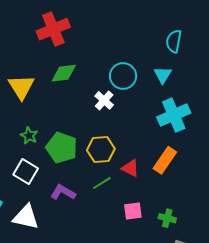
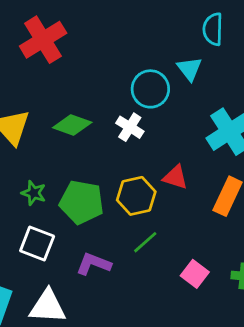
green diamond: (64, 73) -> (72, 125), moved, turned 36
cyan triangle: (163, 75) -> (189, 69), moved
red triangle: (130, 168) -> (175, 177), moved
pink square: (133, 211) -> (195, 274), turned -36

